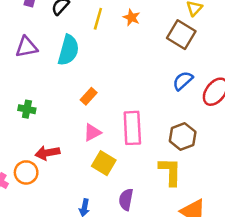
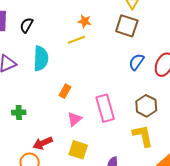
yellow line: (98, 19) -> (76, 40), moved, turned 66
yellow square: (104, 163) -> (78, 150), moved

